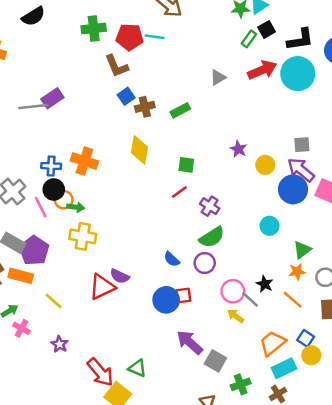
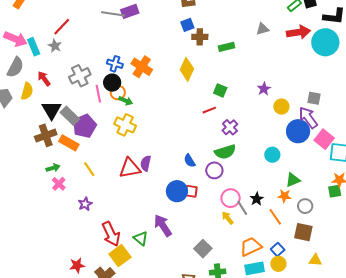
purple semicircle: (120, 276) -> (146, 163), turned 63
purple arrow: (190, 342) -> (163, 225), moved

